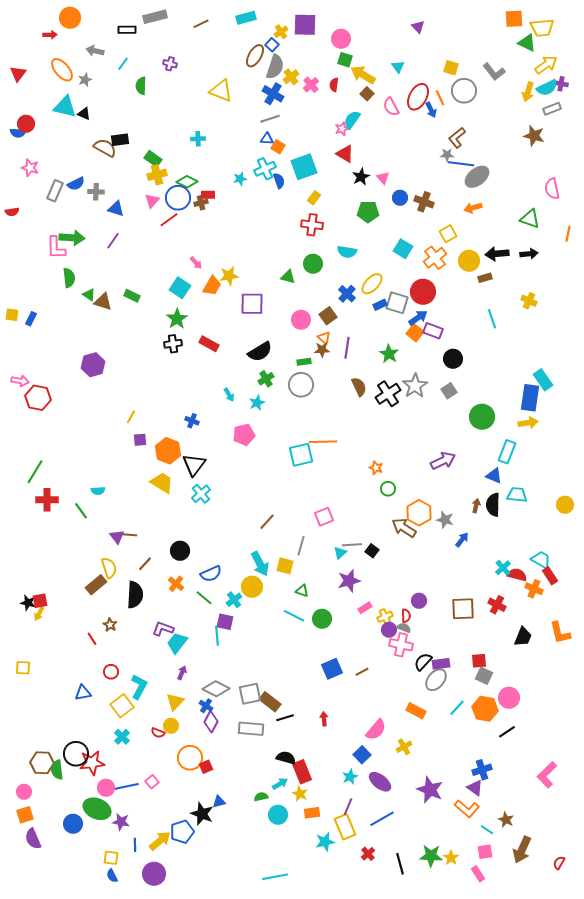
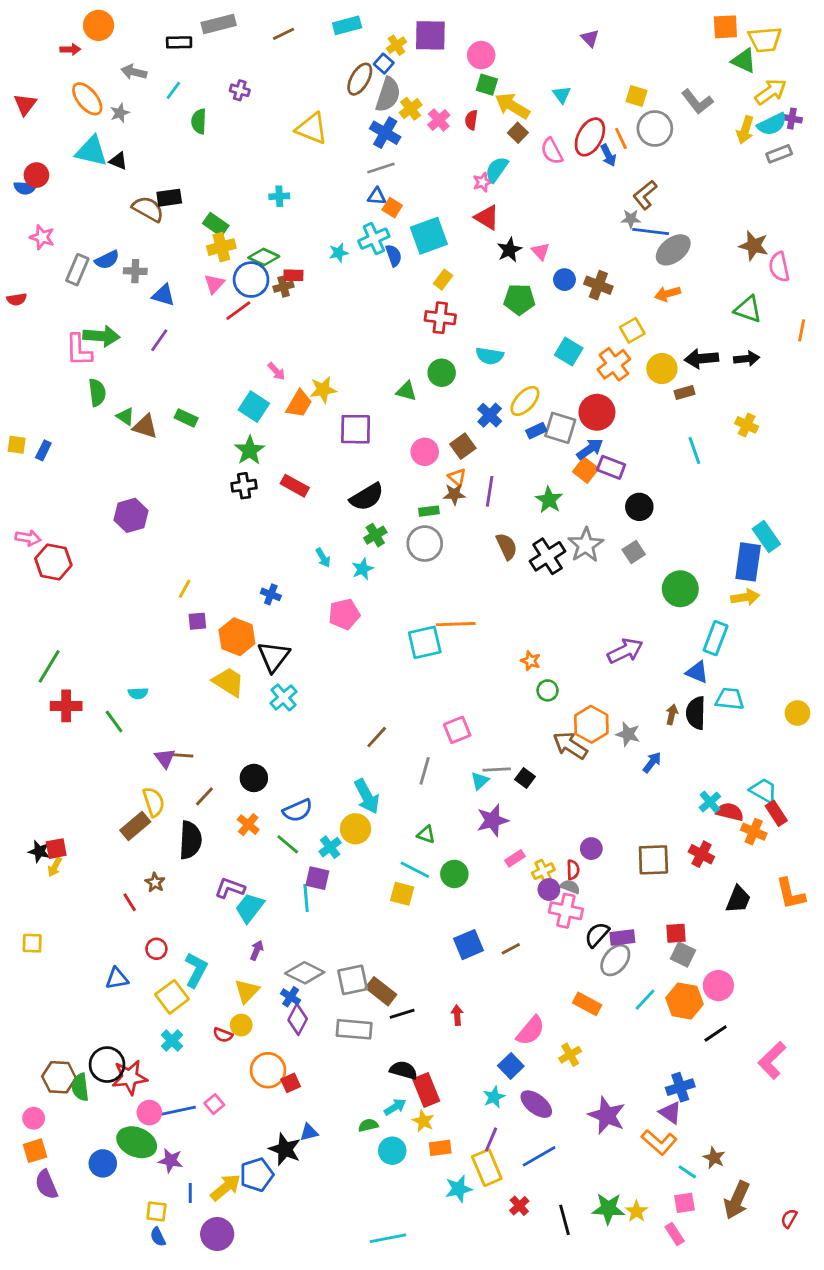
brown star: (534, 136) -> (754, 246), moved
yellow square: (285, 566) -> (402, 894), moved
pink L-shape: (547, 775) -> (772, 1060), moved

